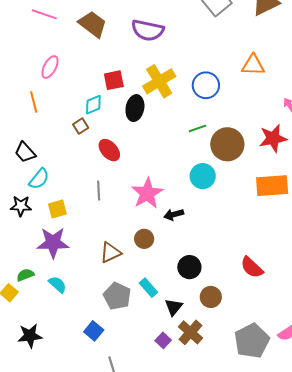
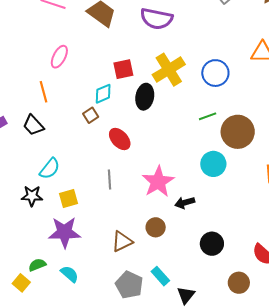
black trapezoid: (25, 152) -> (33, 125), moved
black circle: (189, 267) -> (212, 244), moved
brown circle: (211, 297) -> (239, 283), moved

